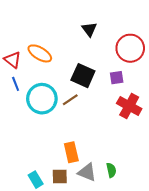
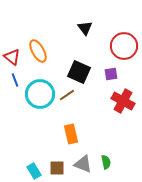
orange ellipse: (40, 53) -> (38, 51), turned 30
orange rectangle: (71, 152) -> (71, 134), moved

